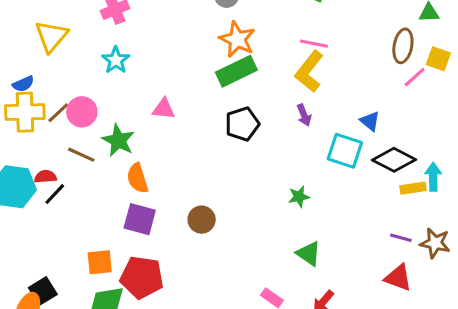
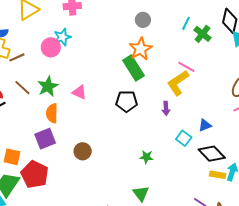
green rectangle: (236, 71) -> (134, 68), turned 65
pink triangle: (164, 109) -> (79, 92), moved
pink circle: (82, 112) -> (51, 47), moved
blue triangle: (370, 121) -> (205, 125), turned 40
cyan square: (345, 151) -> (184, 138), size x0.7
purple square: (140, 219) -> (45, 139), turned 35

